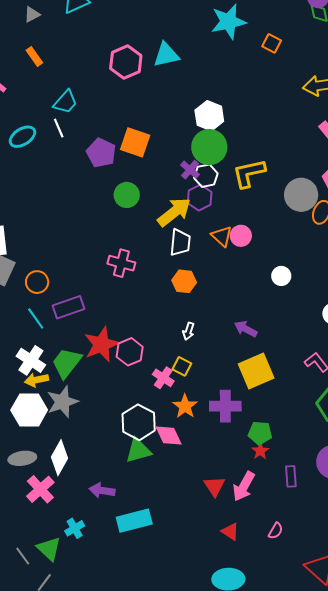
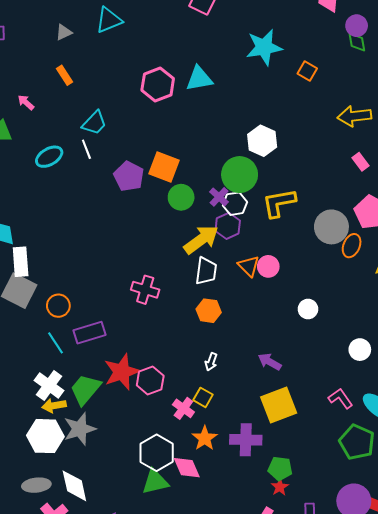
white hexagon: (209, 116) -> (262, 141), moved
green circle: (127, 195) -> (181, 197), moved
white diamond: (60, 458) -> (74, 486), turned -44

